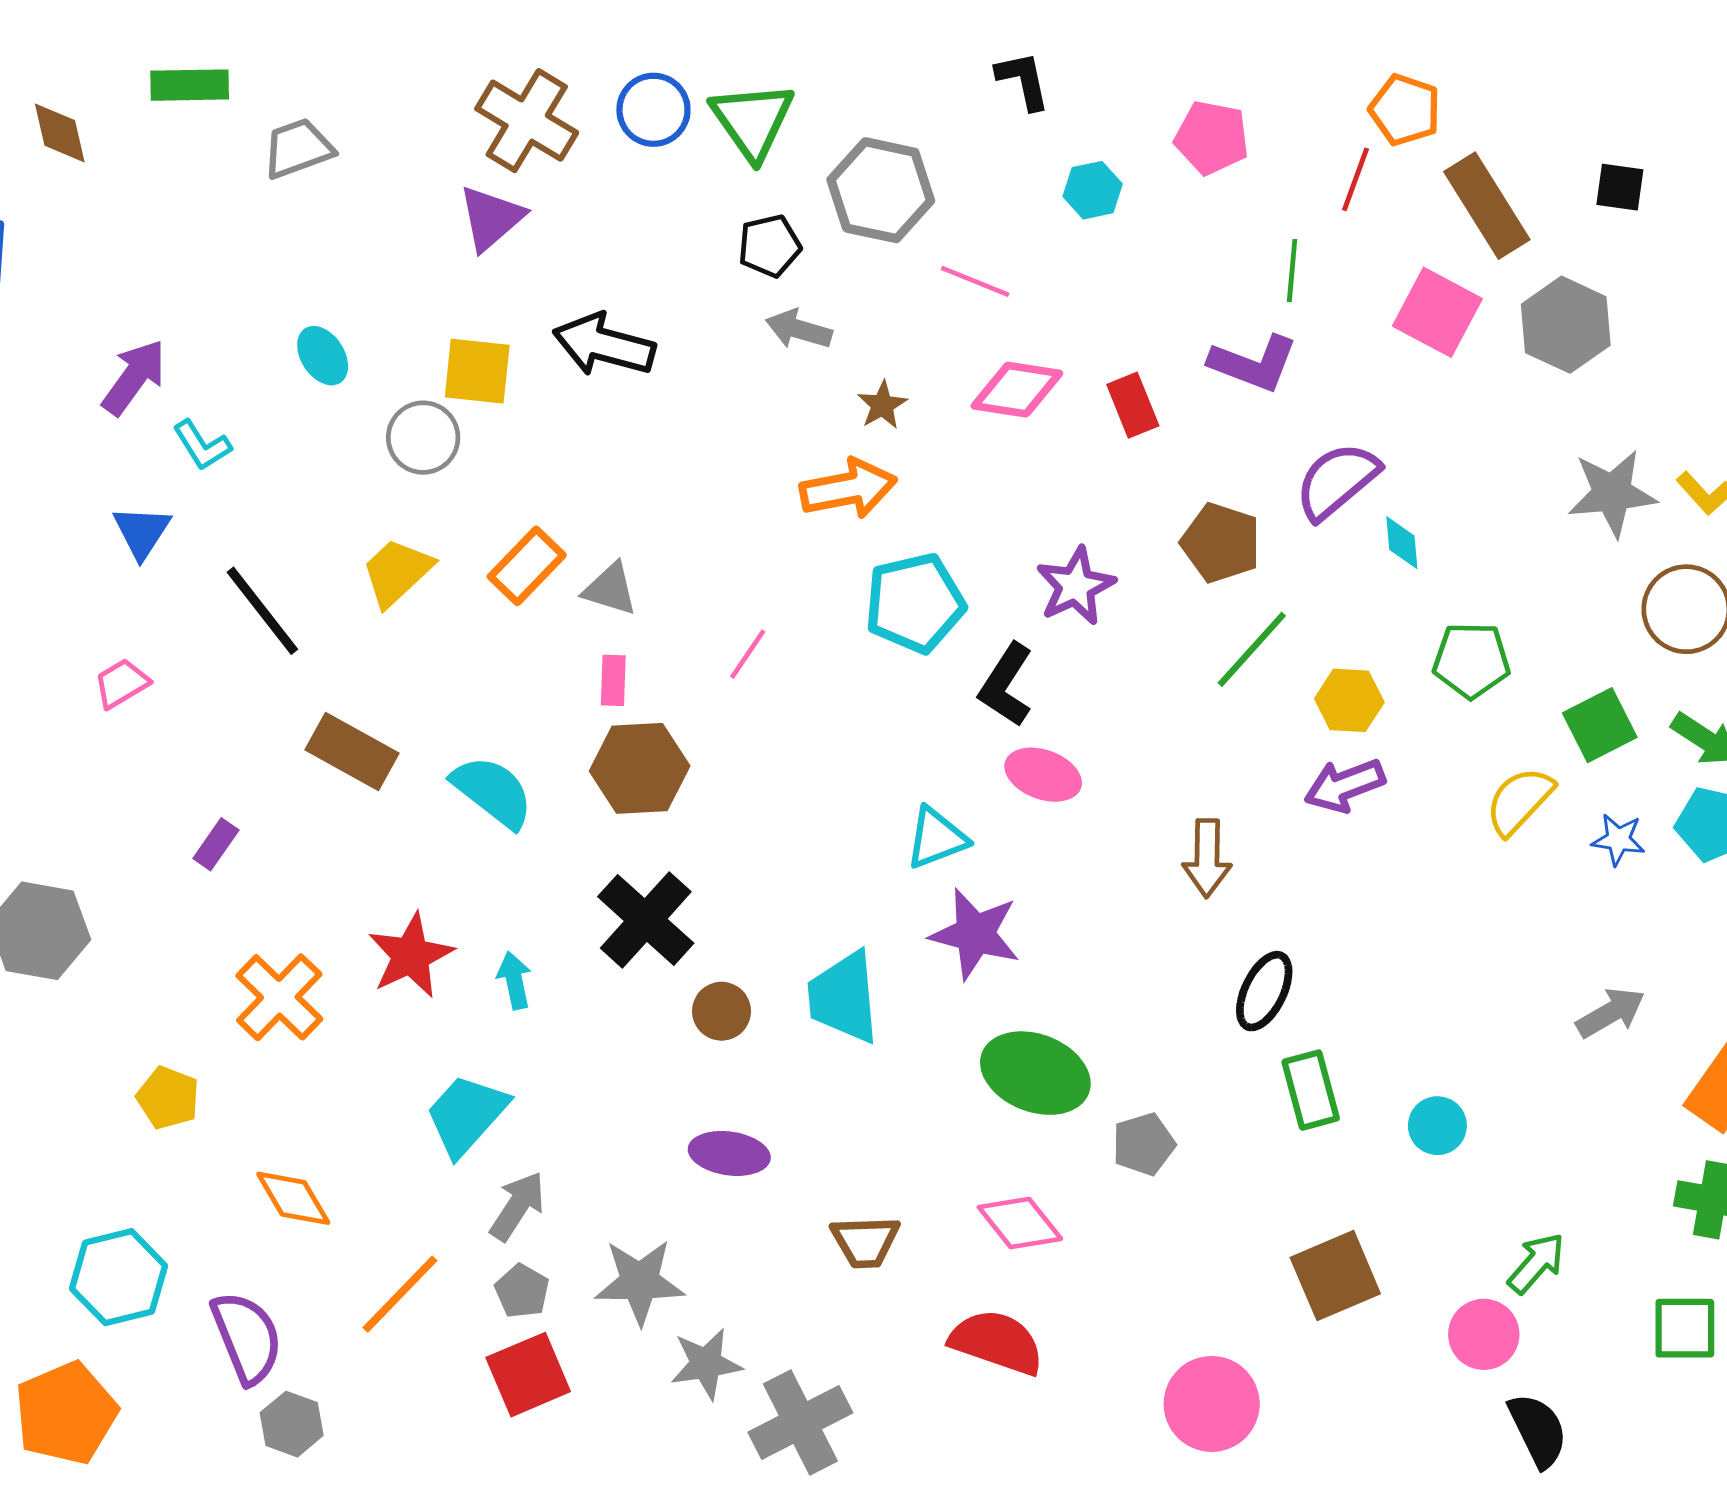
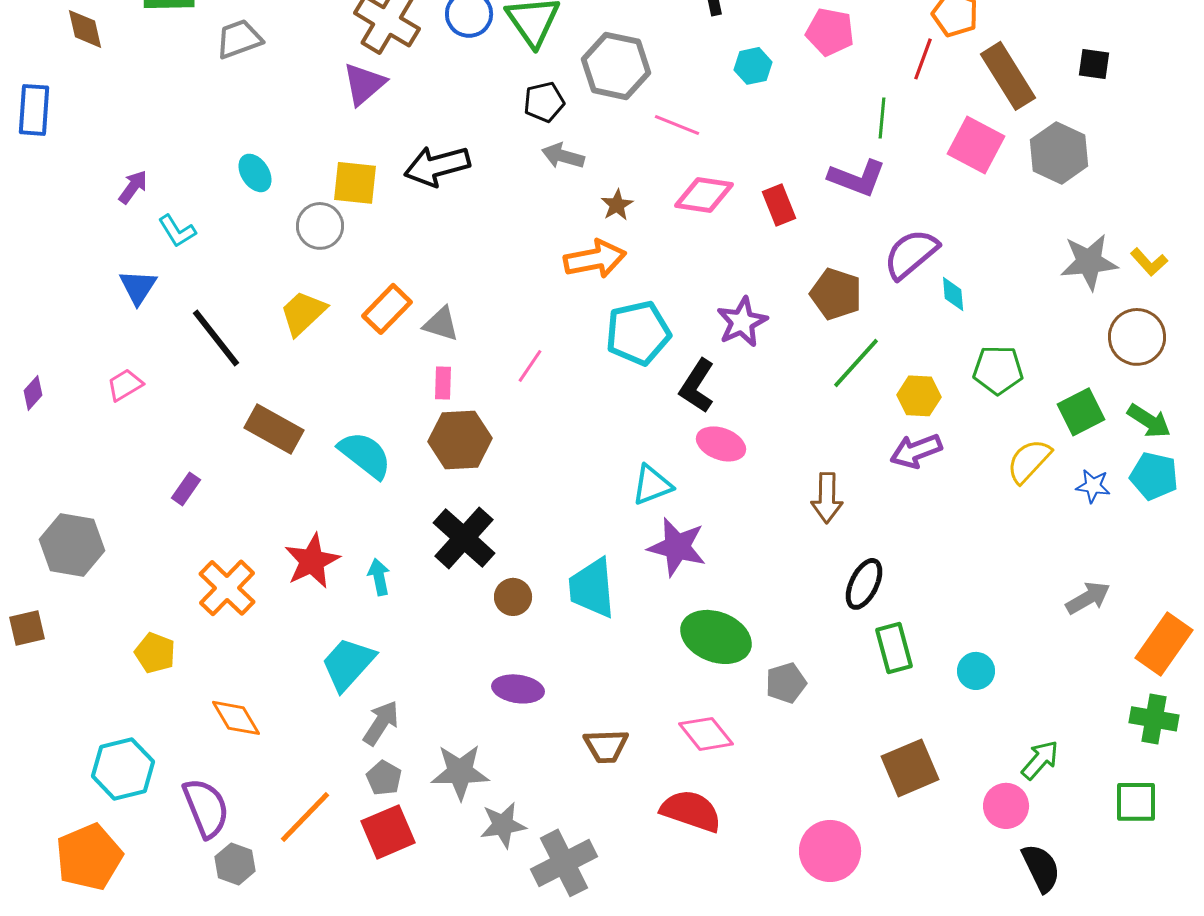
black arrow: (604, 345) -> (437, 166), turned -30
purple arrow: (134, 377) -> (133, 187), size x0.7
orange line: (400, 1294) -> (305, 817), moved

